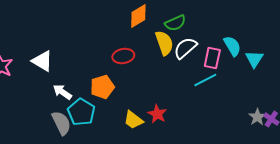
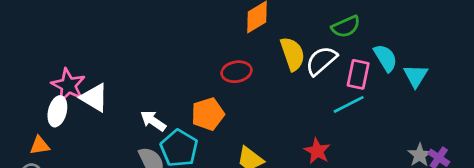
green semicircle: (175, 23) -> (346, 27), moved
white triangle: (42, 61) -> (94, 98), moved
red star: (157, 114) -> (317, 151), moved

